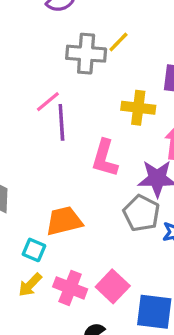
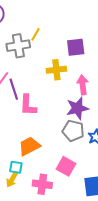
pink L-shape: (105, 158) -> (28, 105), moved
yellow arrow: (30, 285) -> (12, 180), moved
pink square: (113, 286) -> (66, 166), moved

